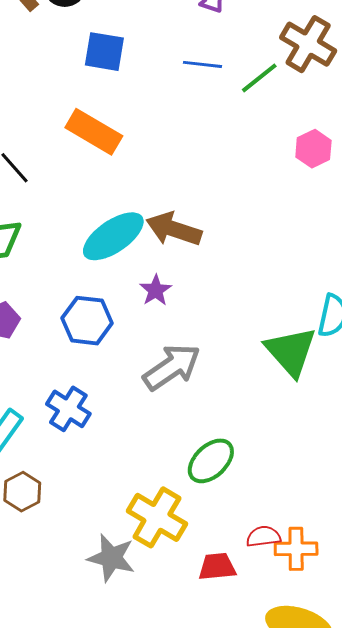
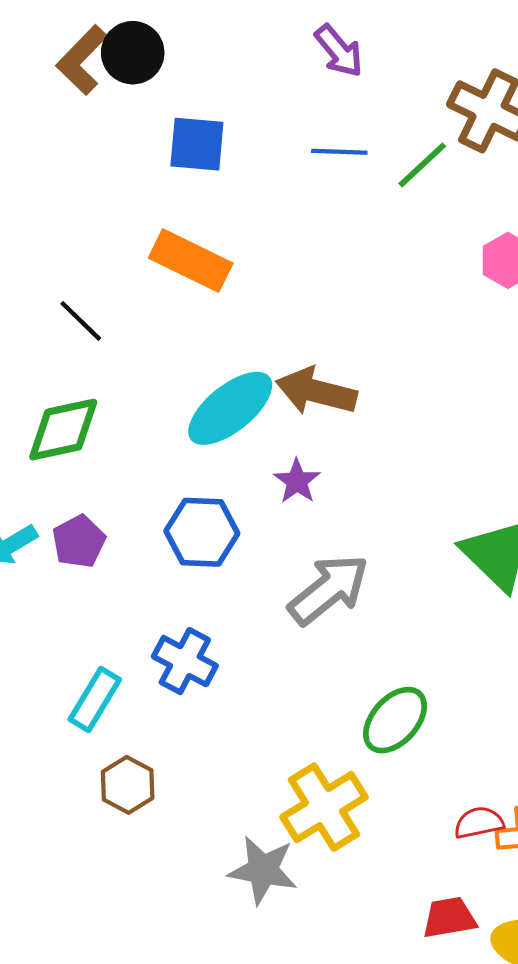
yellow cross: (157, 517) -> (324, 807), turned 32
red trapezoid: (217, 567) -> (449, 918), moved

